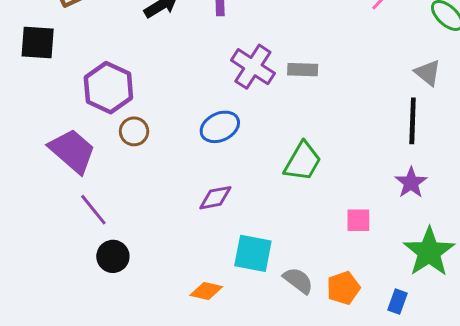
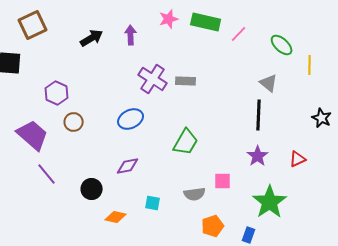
purple hexagon: (108, 88) -> (57, 93), size x0.7
cyan square: (253, 253) -> (153, 203), size x0.6
black circle: (113, 256) -> (92, 189), moved
gray semicircle: (298, 280) -> (195, 194), moved, turned 135
orange diamond: (206, 291) -> (116, 217), moved

